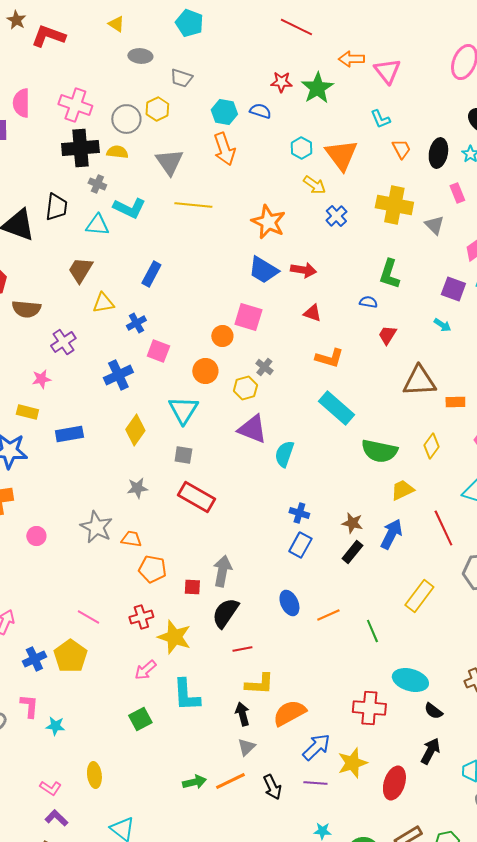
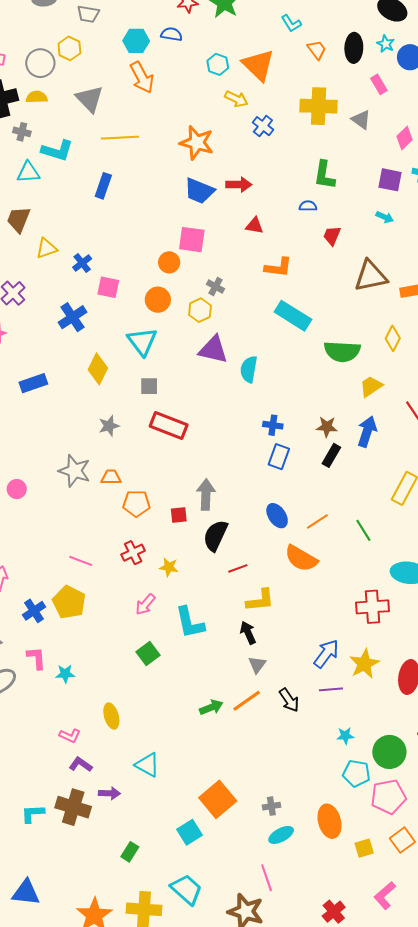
blue rectangle: (151, 274) -> (103, 186), moved
yellow star: (174, 637) -> (169, 567), size x0.6
orange semicircle: (289, 713) -> (301, 558), moved, turned -112

